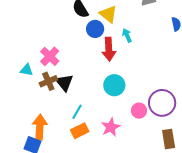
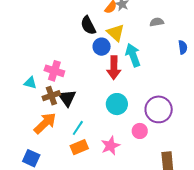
cyan arrow: (127, 35) -> (133, 55), size x1.6
pink cross: (50, 56) -> (54, 71), turned -30
purple circle: (162, 103) -> (159, 109), moved
orange arrow: (40, 127) -> (45, 123), moved, turned 40

